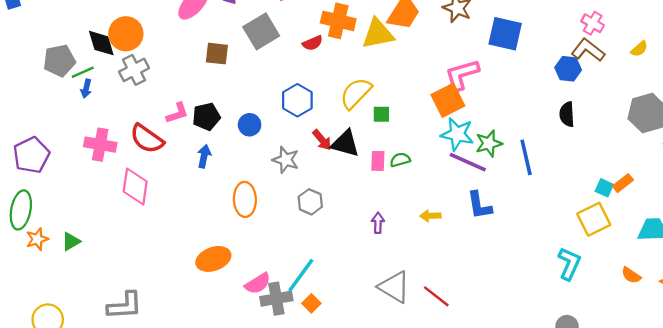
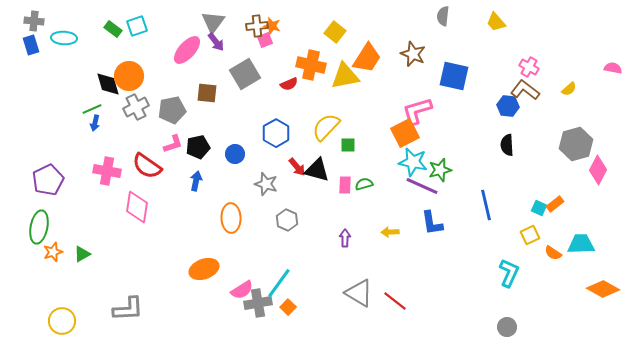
gray pentagon: (59, 61) -> (172, 110), moved
blue line: (526, 157) -> (486, 205), moved
yellow square: (594, 219) -> (530, 235), size x0.7
orange semicircle: (631, 275) -> (553, 253), moved

